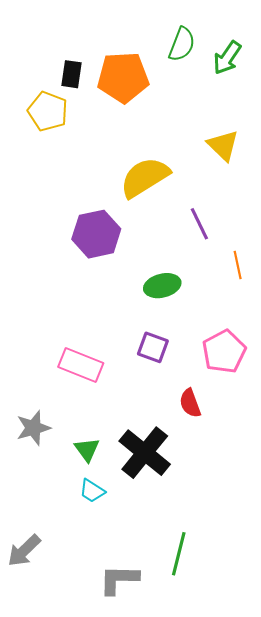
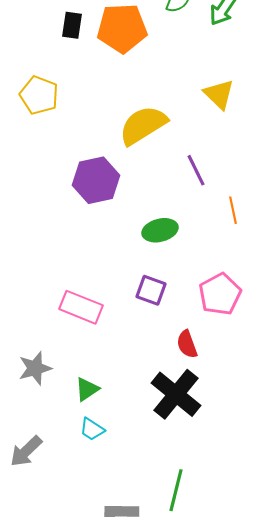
yellow pentagon: (48, 111) -> (39, 95), moved
green triangle: (87, 450) -> (87, 389), turned 32
black cross: (145, 453) -> (176, 394), moved
gray arrow: (24, 551) -> (26, 451), moved

